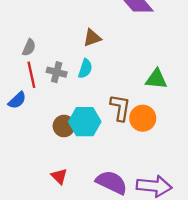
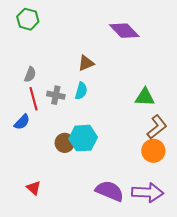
brown L-shape: (120, 108) -> (157, 127), moved, turned 45
orange circle: (143, 118) -> (153, 151), moved
red triangle: (59, 176) -> (34, 188), moved

